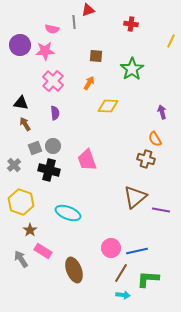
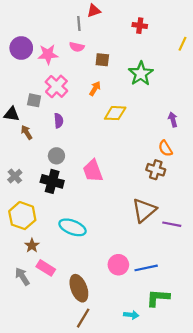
pink semicircle: (52, 29) -> (77, 47), moved
black triangle: (21, 103) -> (12, 114), moved
gray square: (35, 148) -> (34, 100), moved, turned 32
brown line: (121, 273) -> (83, 318), moved

